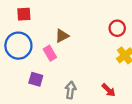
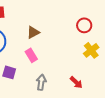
pink rectangle: (50, 53) -> (31, 55), moved

